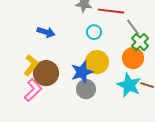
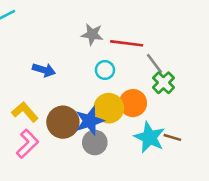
orange circle: (133, 58) -> (133, 103), moved
yellow L-shape: (31, 65) -> (25, 112), turned -80
brown circle: (46, 73) -> (63, 122), moved

